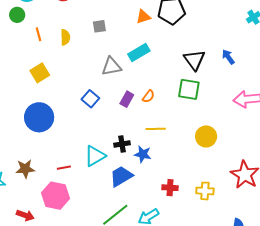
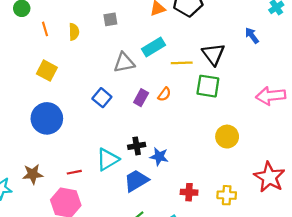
blue arrow: (228, 57) -> (252, 36), moved
yellow square: (40, 73) -> (47, 71), turned -30
yellow line: (156, 129) -> (182, 63), moved

